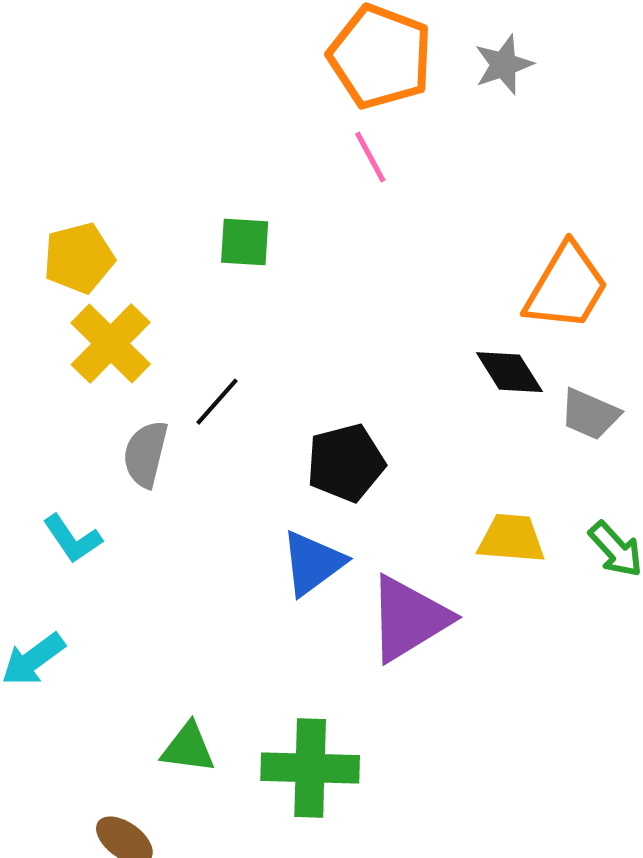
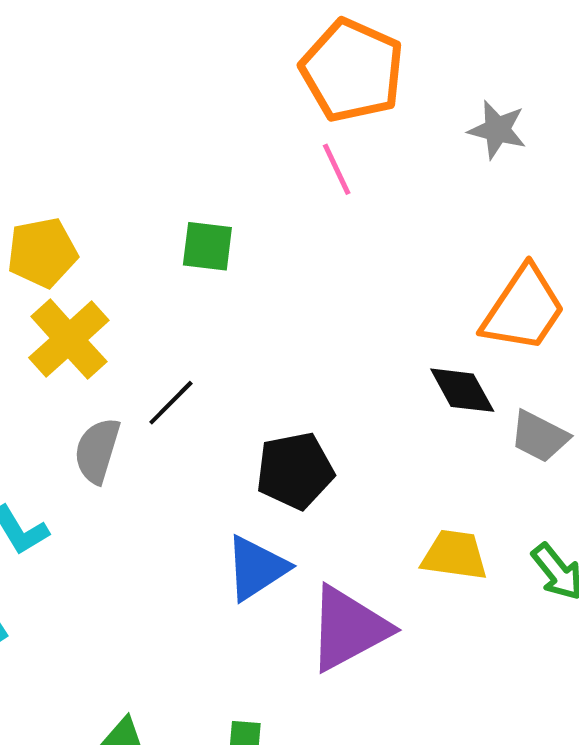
gray star: (504, 65) -> (497, 130), moved, turned 30

